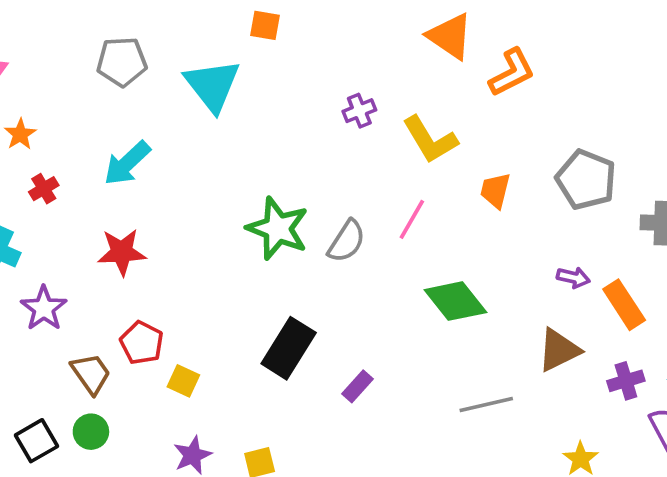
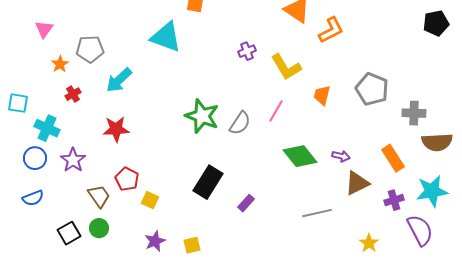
gray pentagon: (122, 62) -> (90, 49), moved
cyan triangle: (212, 85) -> (166, 37), turned -32
purple arrow: (573, 277) -> (341, 156), moved

